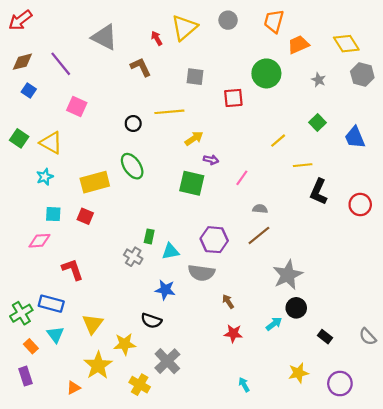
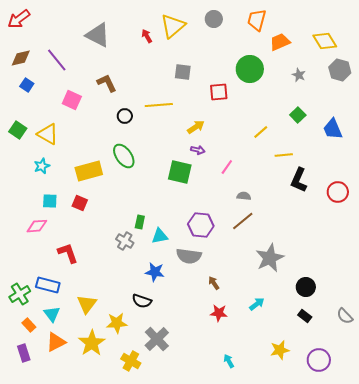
brown L-shape: (141, 67) -> (107, 83), moved
yellow arrow: (194, 138) -> (196, 127), moved
black circle: (296, 308) -> (306, 287), moved
orange triangle: (74, 388) -> (56, 342), moved, size x1.5

